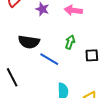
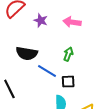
black square: (92, 55) -> (68, 82), moved

